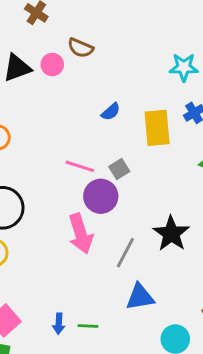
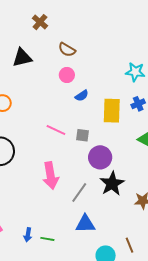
pink circle: (52, 65) -> (67, 75), moved
gray square: (119, 169) -> (82, 135), turned 32
purple circle: (101, 196) -> (100, 157), moved

